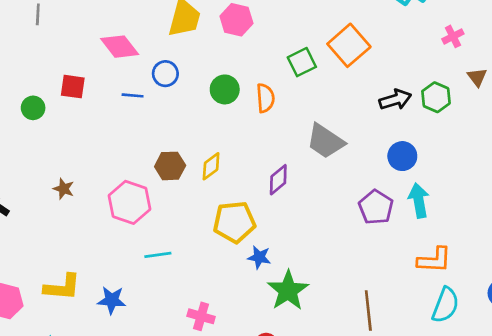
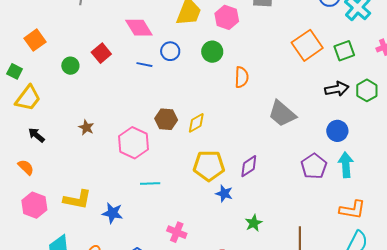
green square: (302, 62) -> (344, 51), moved
red square: (73, 87) -> (101, 53), turned 36
green circle: (225, 89) -> (212, 52), moved
purple diamond: (278, 180) -> (249, 166), moved
green star: (288, 291) -> (254, 223), moved, size x0.6

